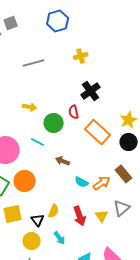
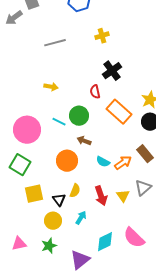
green circle: (54, 123) -> (79, 116), moved
orange circle: (25, 181) -> (67, 161), moved
cyan arrow: (60, 238) -> (81, 218), turned -112

